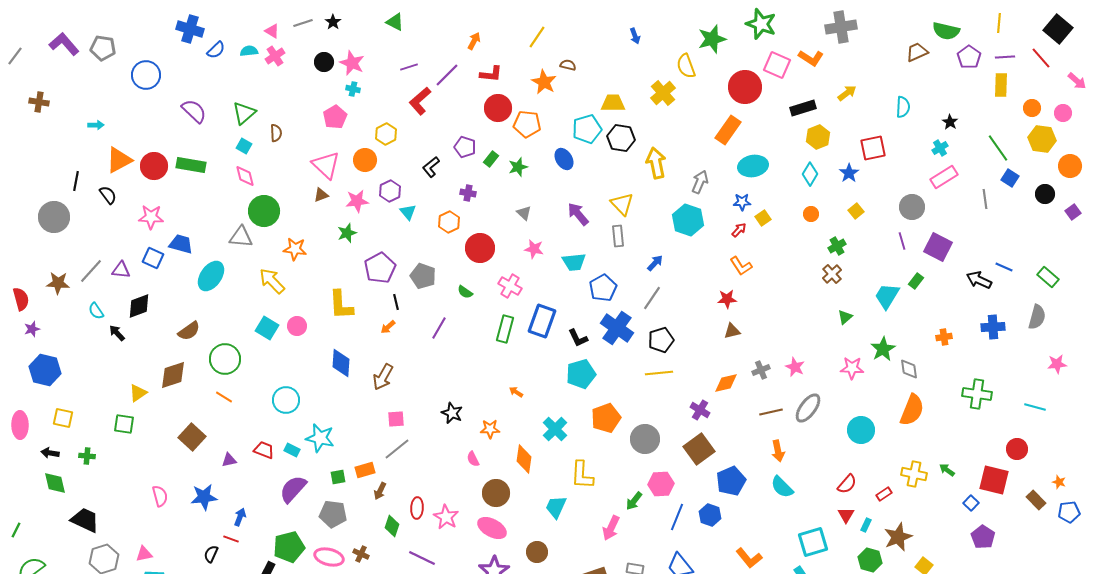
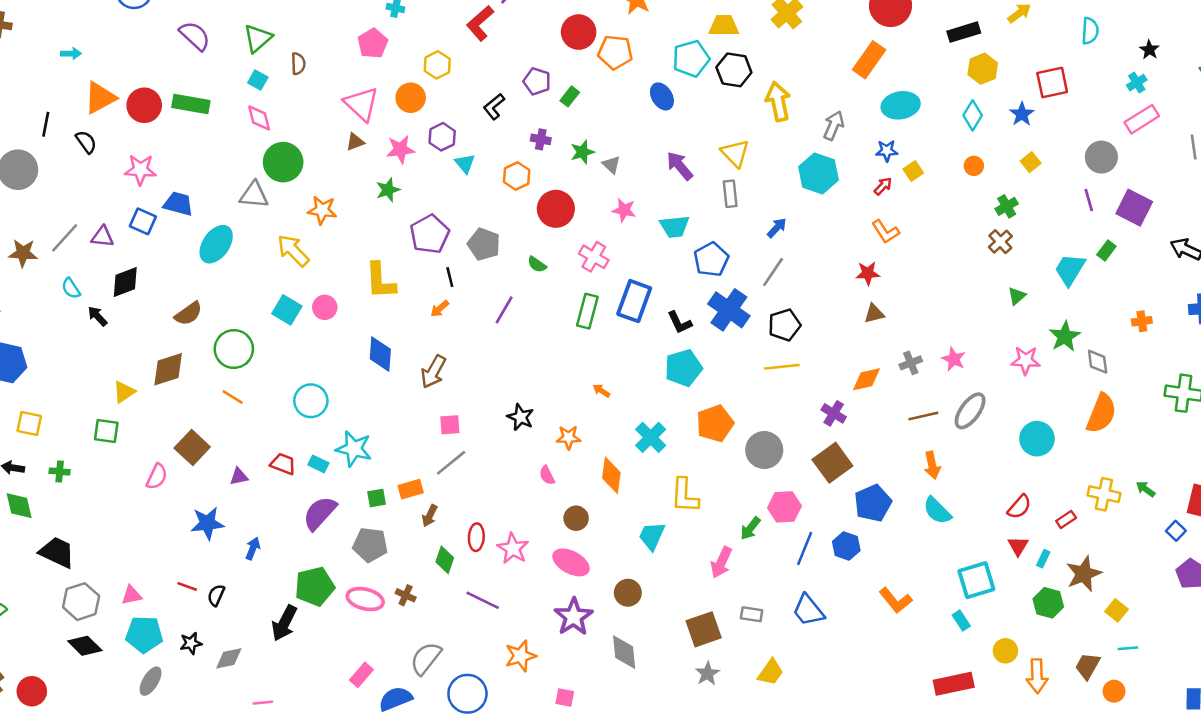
green star: (518, 167) -> (582, 152), moved
brown circle: (496, 493) -> (576, 518), size x0.7
pink semicircle: (160, 496) -> (157, 477), moved, turned 40
red line: (231, 539) -> (187, 586), moved

